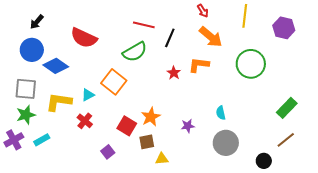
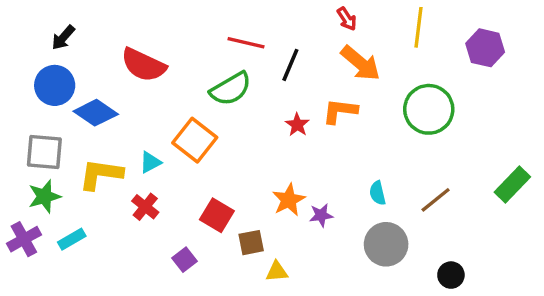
green rectangle: (287, 108) -> (512, 184), moved
orange star: (151, 117) -> (289, 200), moved
brown line: (286, 140) -> (436, 200), moved

